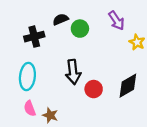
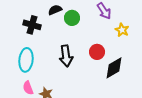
black cross: (34, 37) -> (32, 25), turned 30
red circle: (94, 89) -> (97, 52), moved

